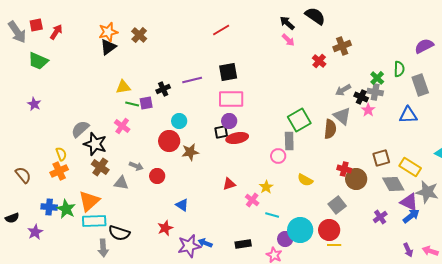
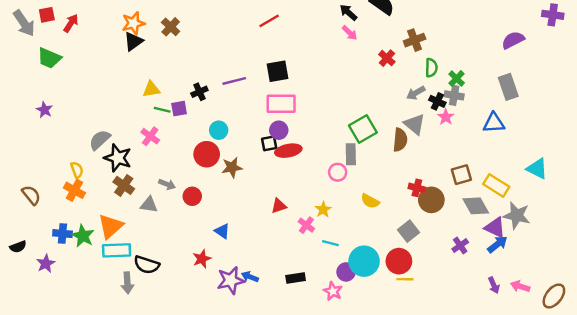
green semicircle: (399, 69) -> (431, 68), moved
orange cross: (59, 171) -> (74, 190), turned -36

